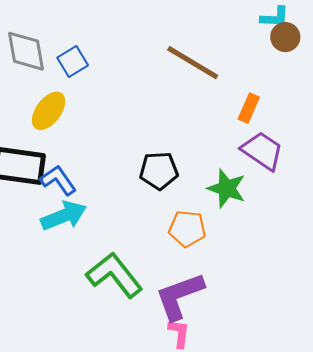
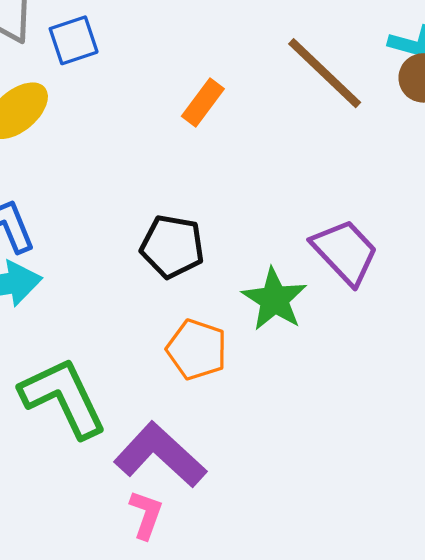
brown line: (193, 63) -> (325, 73), moved
orange rectangle: (249, 108) -> (203, 103), moved
purple L-shape: (179, 296) -> (160, 455), turned 50

